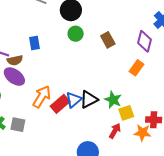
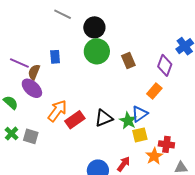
green circle: (76, 34) -> (97, 51), size x1.6
brown semicircle: (15, 60) -> (34, 72), turned 119
blue triangle: (74, 100) -> (140, 114), moved
red arrow: (115, 131) -> (124, 164), moved
orange star: (142, 133) -> (154, 156), turned 30

